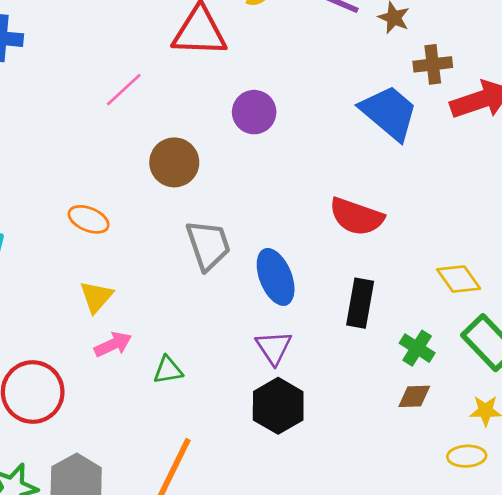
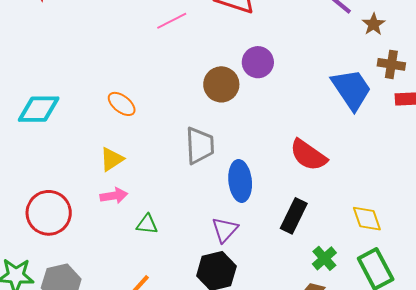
brown circle: (174, 162) -> (221, 84), moved

